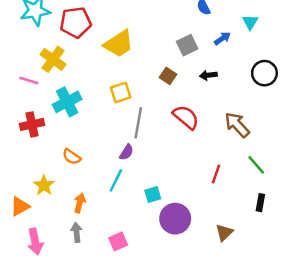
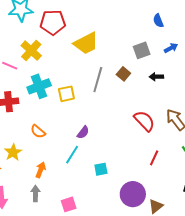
yellow square: (121, 92) -> (66, 94), moved
red semicircle: (186, 117) -> (144, 121), moved
gray line: (138, 123) -> (98, 80), moved
purple circle: (175, 219) -> (133, 194), moved

